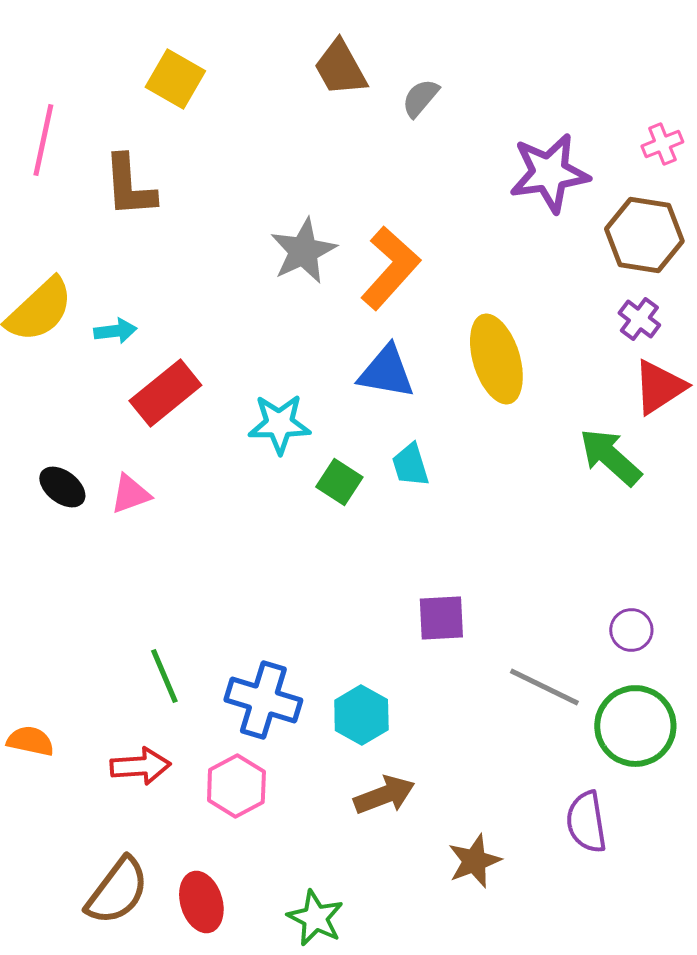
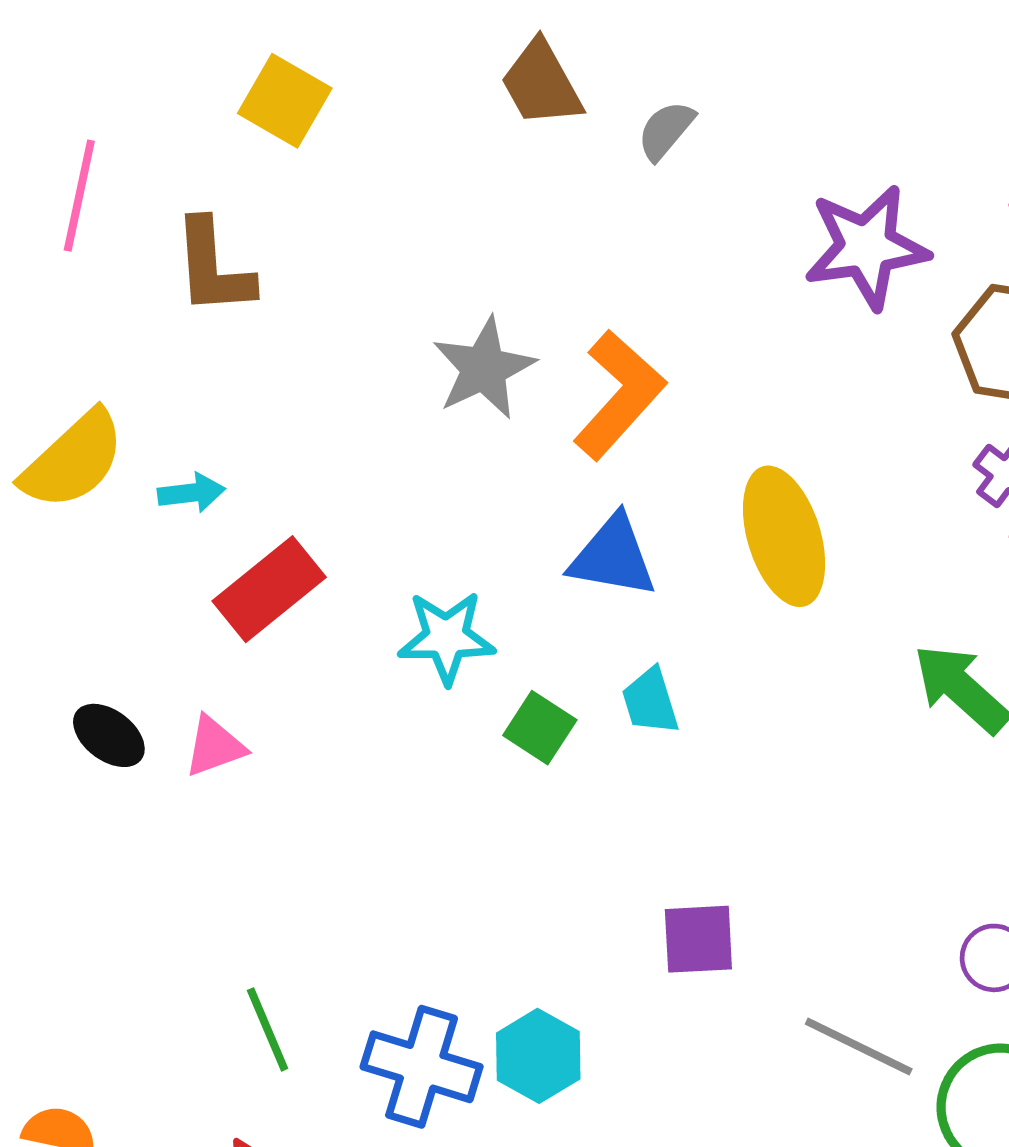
cyan hexagon: (361, 715) -> (538, 1056), moved

